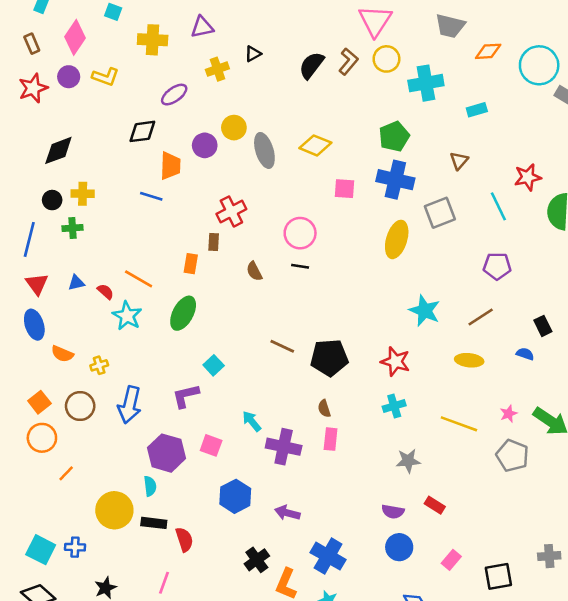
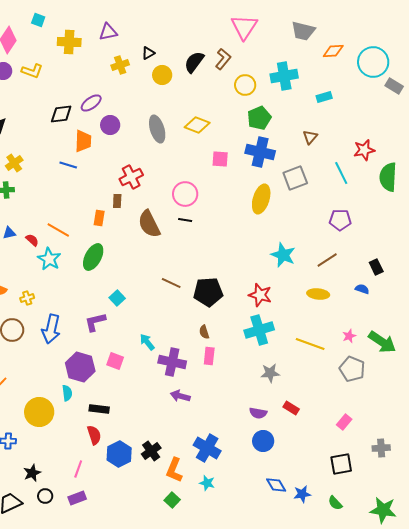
yellow circle: (387, 59) -> (245, 85), moved
purple ellipse: (174, 95) -> (91, 103), moved
yellow circle: (234, 128) -> (162, 75), moved
yellow cross: (83, 194) -> (14, 163), turned -36
brown semicircle: (254, 271) -> (149, 224), size x1.8
cyan cross: (394, 406) -> (259, 330), size x1.6
blue hexagon: (235, 496) -> (119, 454), moved
purple arrow: (287, 513) -> (180, 396), moved
black rectangle: (154, 523) -> (99, 409), moved
pink rectangle: (451, 560) -> (344, 422), moved

